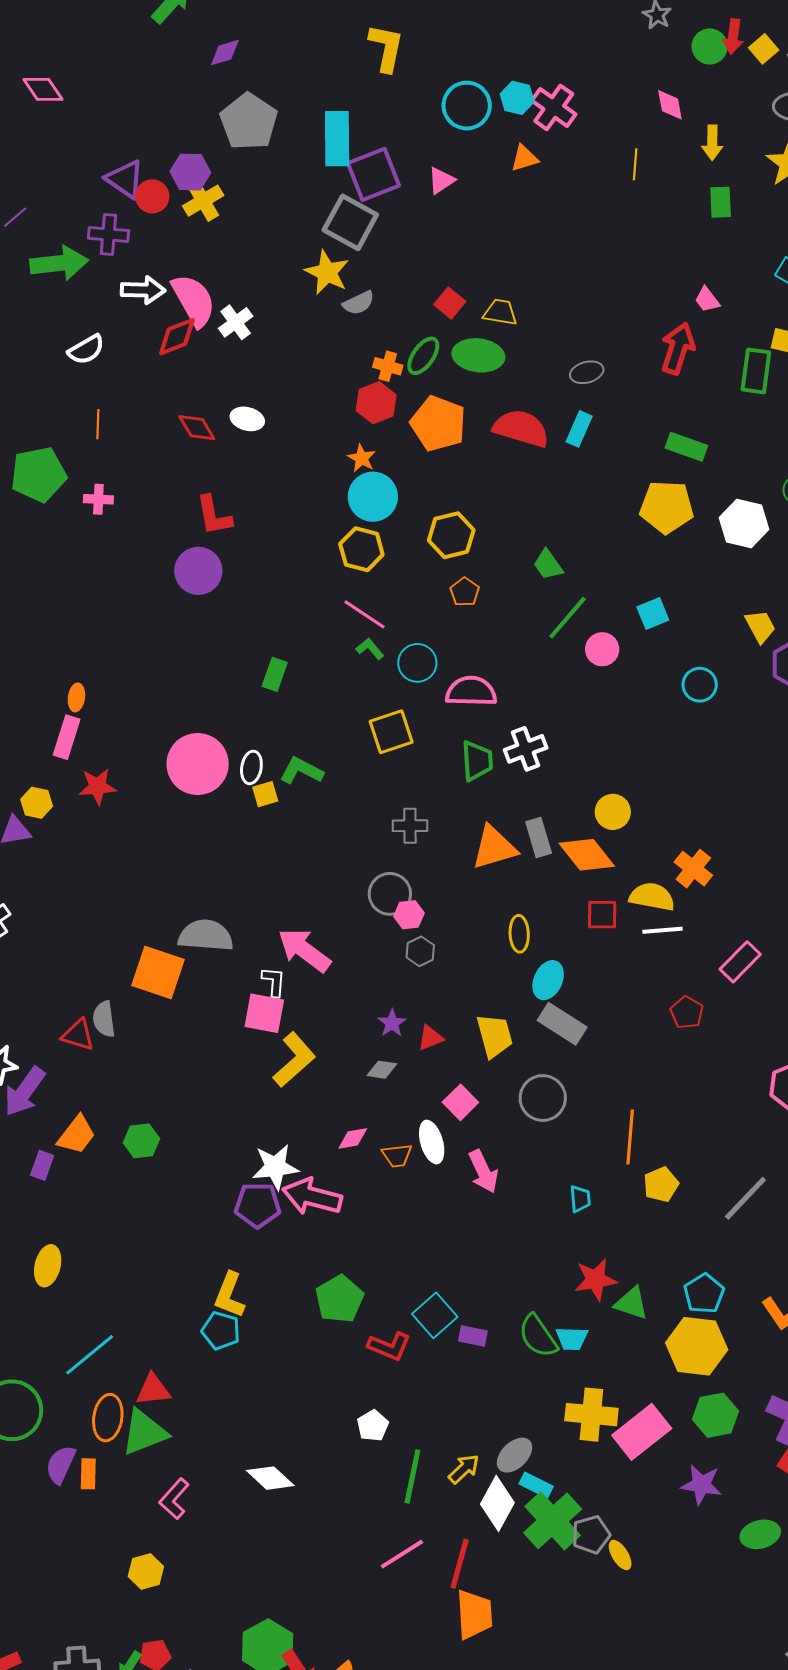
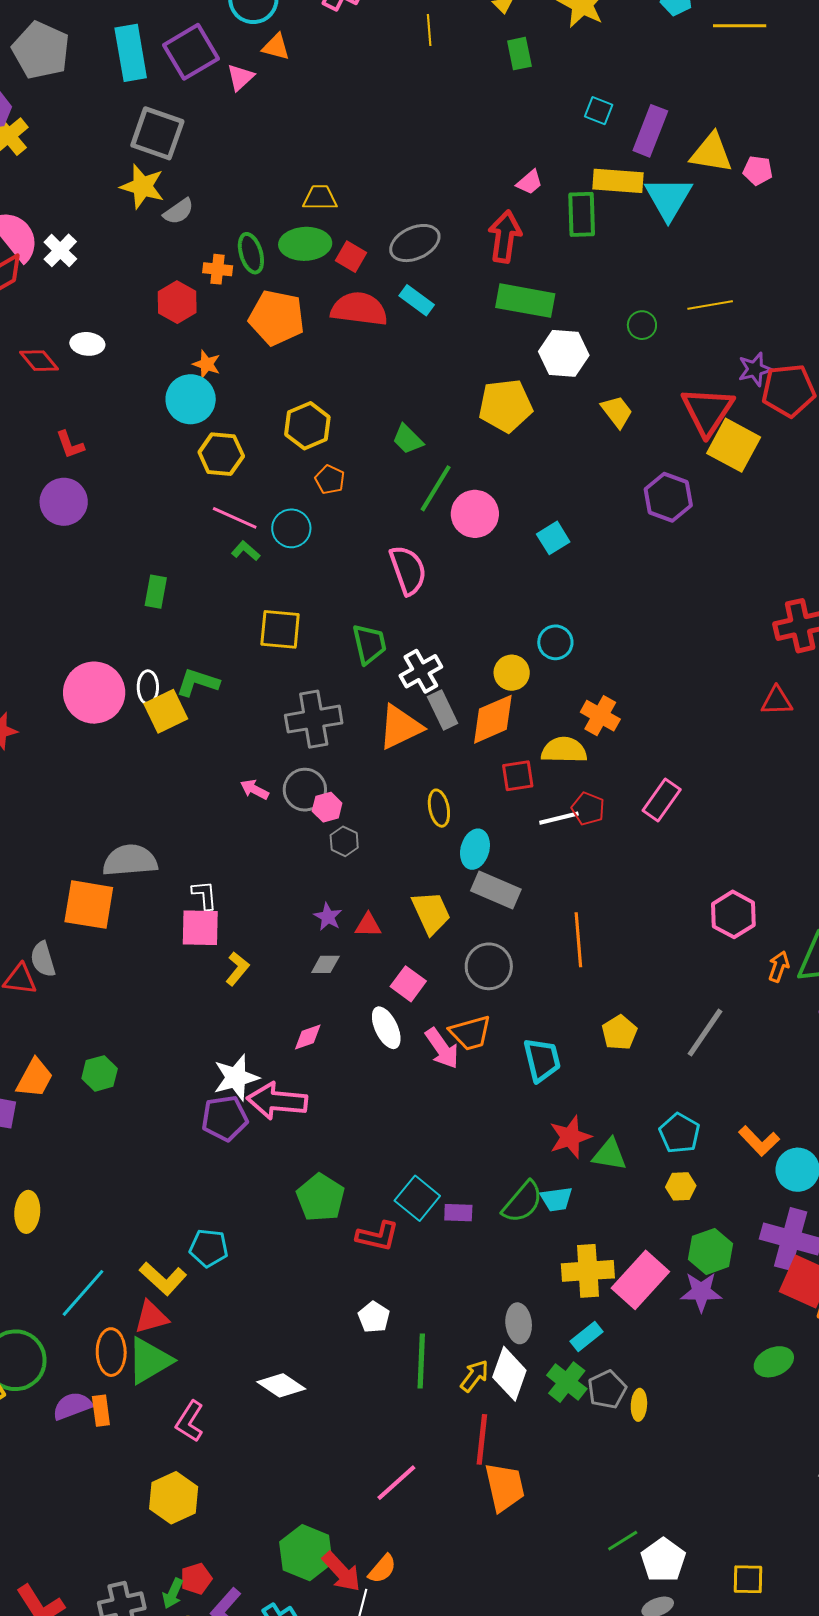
orange triangle: (524, 158) -> (276, 47), moved, turned 40
purple square: (373, 174) -> (191, 52), moved
pink trapezoid: (707, 300) -> (530, 182), moved, turned -84
red square: (450, 303) -> (351, 257), moved
red arrow: (678, 348) -> (505, 236), moved
green ellipse: (423, 356) -> (251, 253), turned -42
gray ellipse: (587, 372) -> (415, 243), size x1.5
red hexagon: (376, 403) -> (177, 302), moved
cyan rectangle: (579, 429) -> (417, 300), turned -68
green rectangle: (686, 447) -> (525, 301), size x1.4
cyan circle: (373, 497) -> (191, 399), moved
yellow pentagon: (667, 507) -> (505, 406), moved
red L-shape: (214, 515) -> (70, 445), size x0.7
white hexagon: (744, 524) -> (564, 353), moved
cyan square: (653, 614) -> (553, 538), moved
yellow trapezoid: (760, 626) -> (617, 412), moved
pink circle: (602, 649) -> (475, 514), size x1.4
cyan circle: (417, 663) -> (291, 528), moved
cyan circle: (700, 685) -> (555, 642), moved
pink semicircle: (471, 691) -> (408, 570), moved, turned 78
yellow square: (391, 732) -> (280, 629), turned 33
white cross: (526, 749) -> (421, 671), moved
yellow square: (265, 794) -> (166, 711), size x1.6
gray cross: (410, 826) -> (314, 719), size x1.6
orange diamond: (587, 855) -> (493, 719), turned -66
white line: (662, 930) -> (559, 818), moved
pink arrow: (304, 950) -> (255, 789), moved, size x0.5
red pentagon: (687, 1012) -> (588, 809), moved
red triangle: (430, 1038) -> (368, 925), turned 32
yellow L-shape: (294, 1060) -> (237, 969), size x0.6
orange line: (630, 1137) -> (578, 940), moved
orange trapezoid: (397, 1155) -> (470, 1033), moved, size x1.4
cyan trapezoid: (580, 1199) -> (542, 1060), size x1.6
yellow L-shape: (229, 1295) -> (163, 1278), moved, turned -60
green semicircle: (538, 1336) -> (522, 1202), turned -96
yellow hexagon: (697, 1346) -> (681, 1186), size x0.5
gray ellipse: (515, 1455) -> (519, 1323), turned -42
purple semicircle: (61, 1465) -> (72, 1406), turned 54
yellow arrow: (464, 1469) -> (474, 1376), moved
cyan rectangle: (536, 1485) -> (587, 1336), moved, turned -56
purple star: (701, 1485) -> (701, 1292), moved
green cross: (553, 1521) -> (567, 1382), size x0.7
pink line: (402, 1554) -> (396, 1483), moved
yellow ellipse: (620, 1555) -> (639, 1405), turned 44
yellow hexagon: (146, 1571) -> (174, 1498), size x1.4

